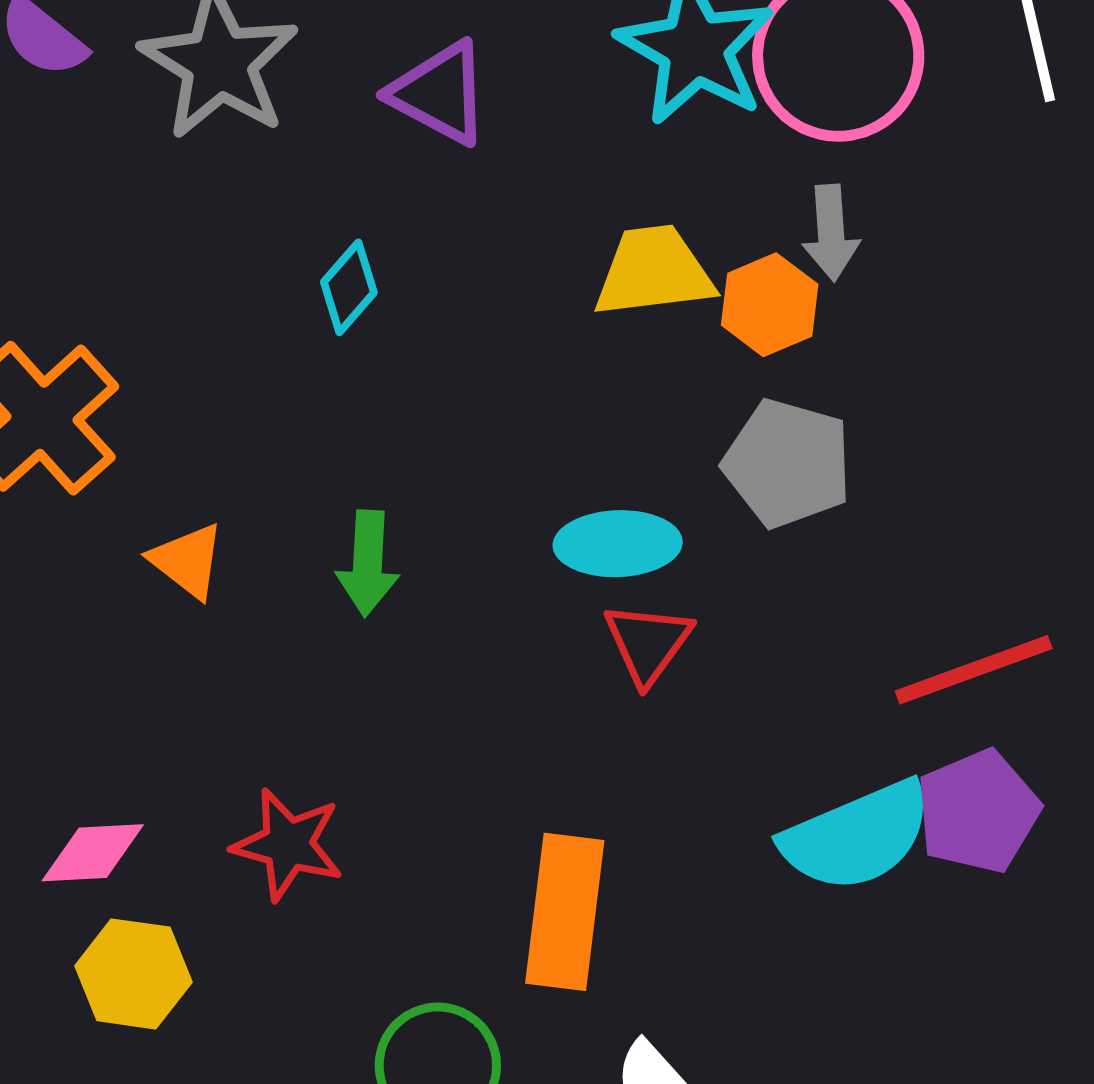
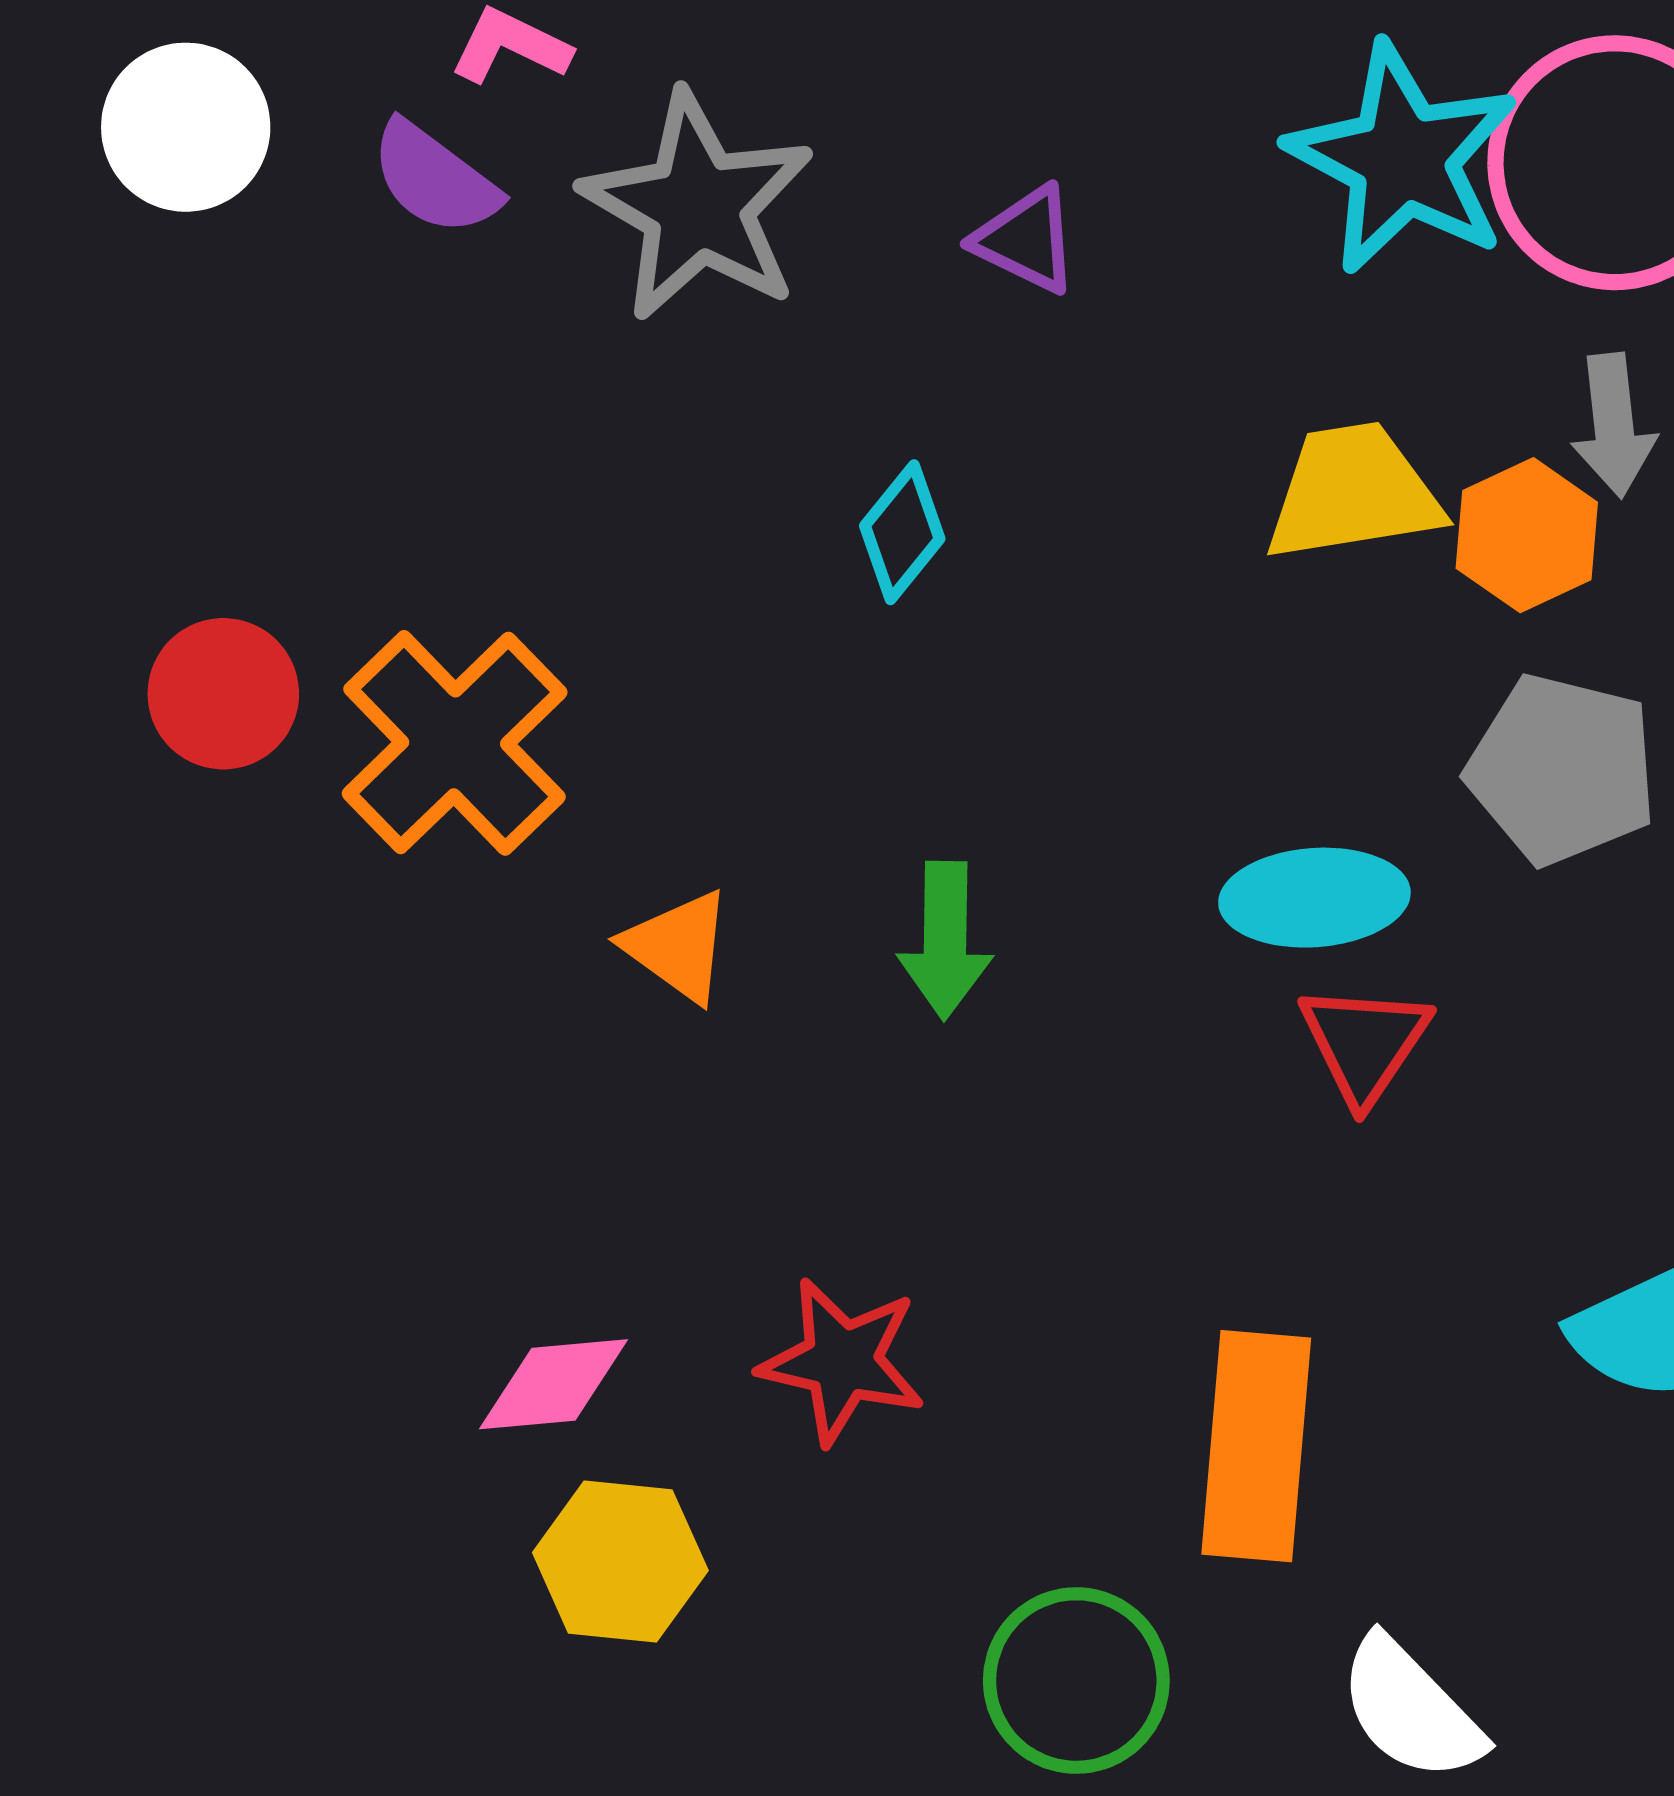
purple triangle: (440, 93) -> (1026, 240), size x0.7

